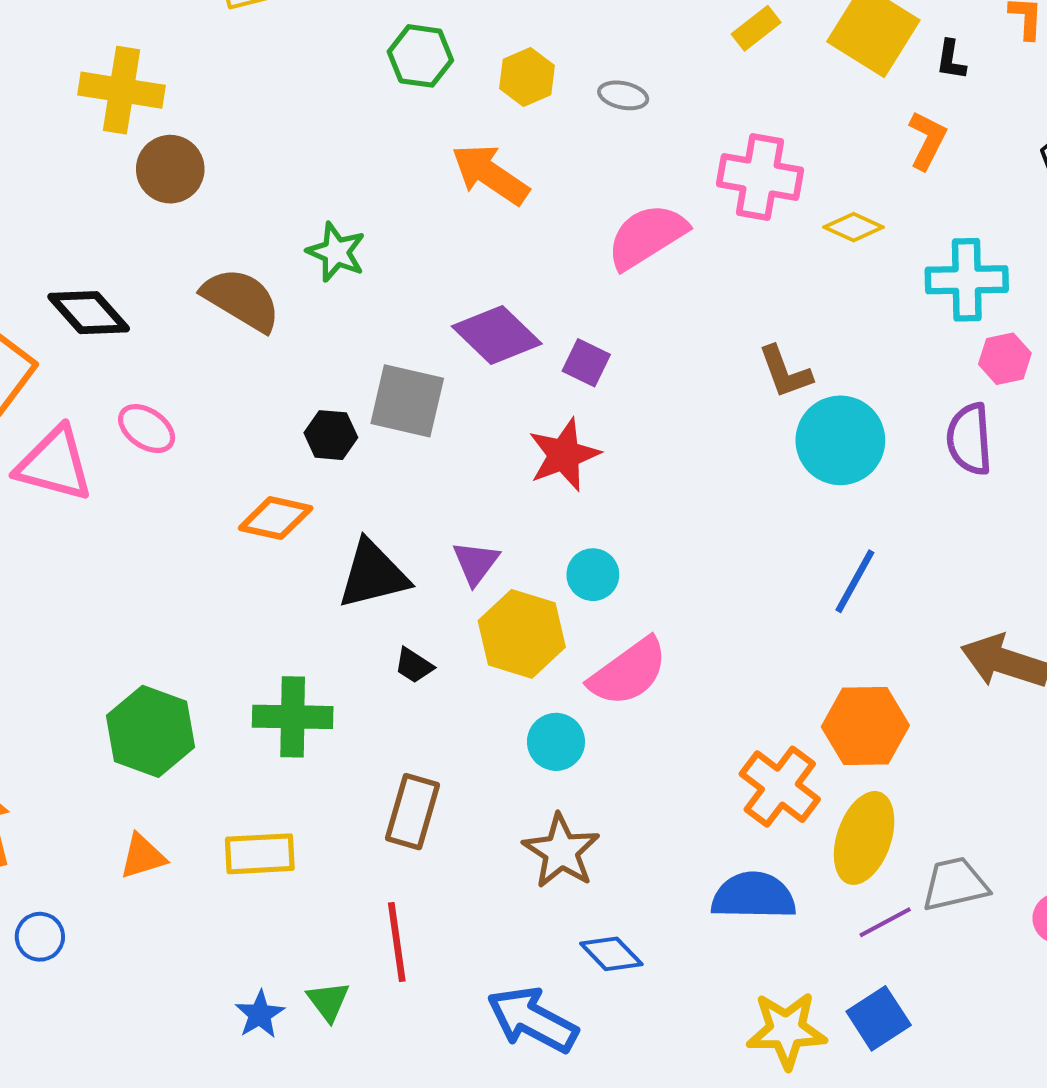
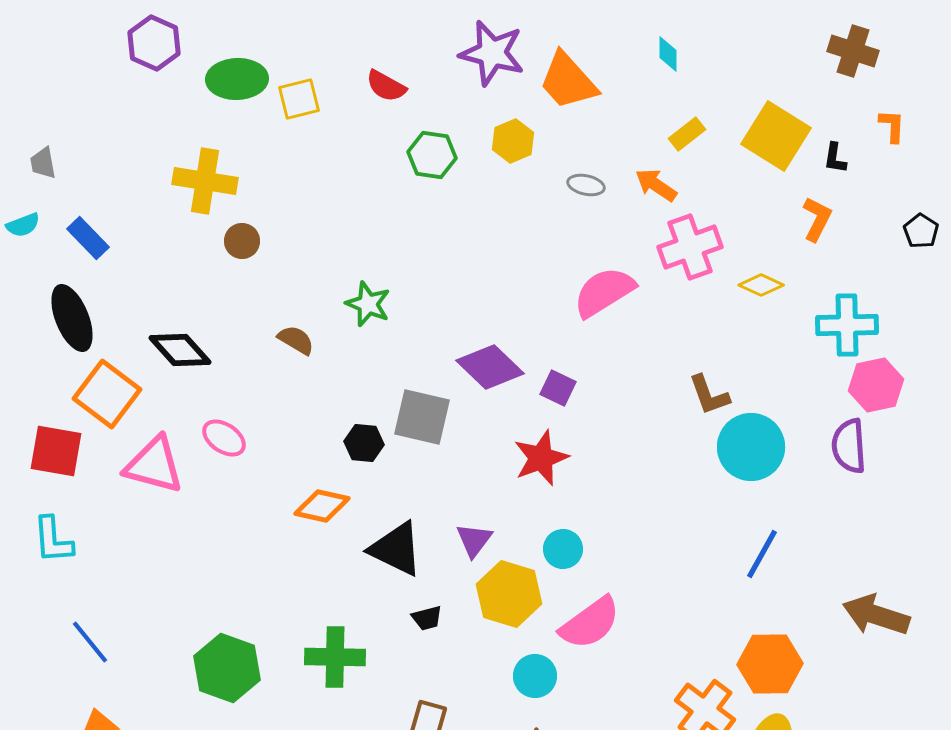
yellow hexagon: (527, 77) -> (513, 141), moved
brown circle: (170, 169) -> (242, 241), size x0.7
orange arrow: (490, 174) -> (656, 185), moved, size x0.7
pink cross: (760, 177) -> (690, 247), turned -30
brown semicircle: (241, 299) -> (296, 340), size x0.6
pink hexagon: (1005, 359) -> (876, 385), size x1.4
black triangle: (373, 575) -> (396, 549), turned 40
black trapezoid: (414, 665) -> (427, 618), turned -48

